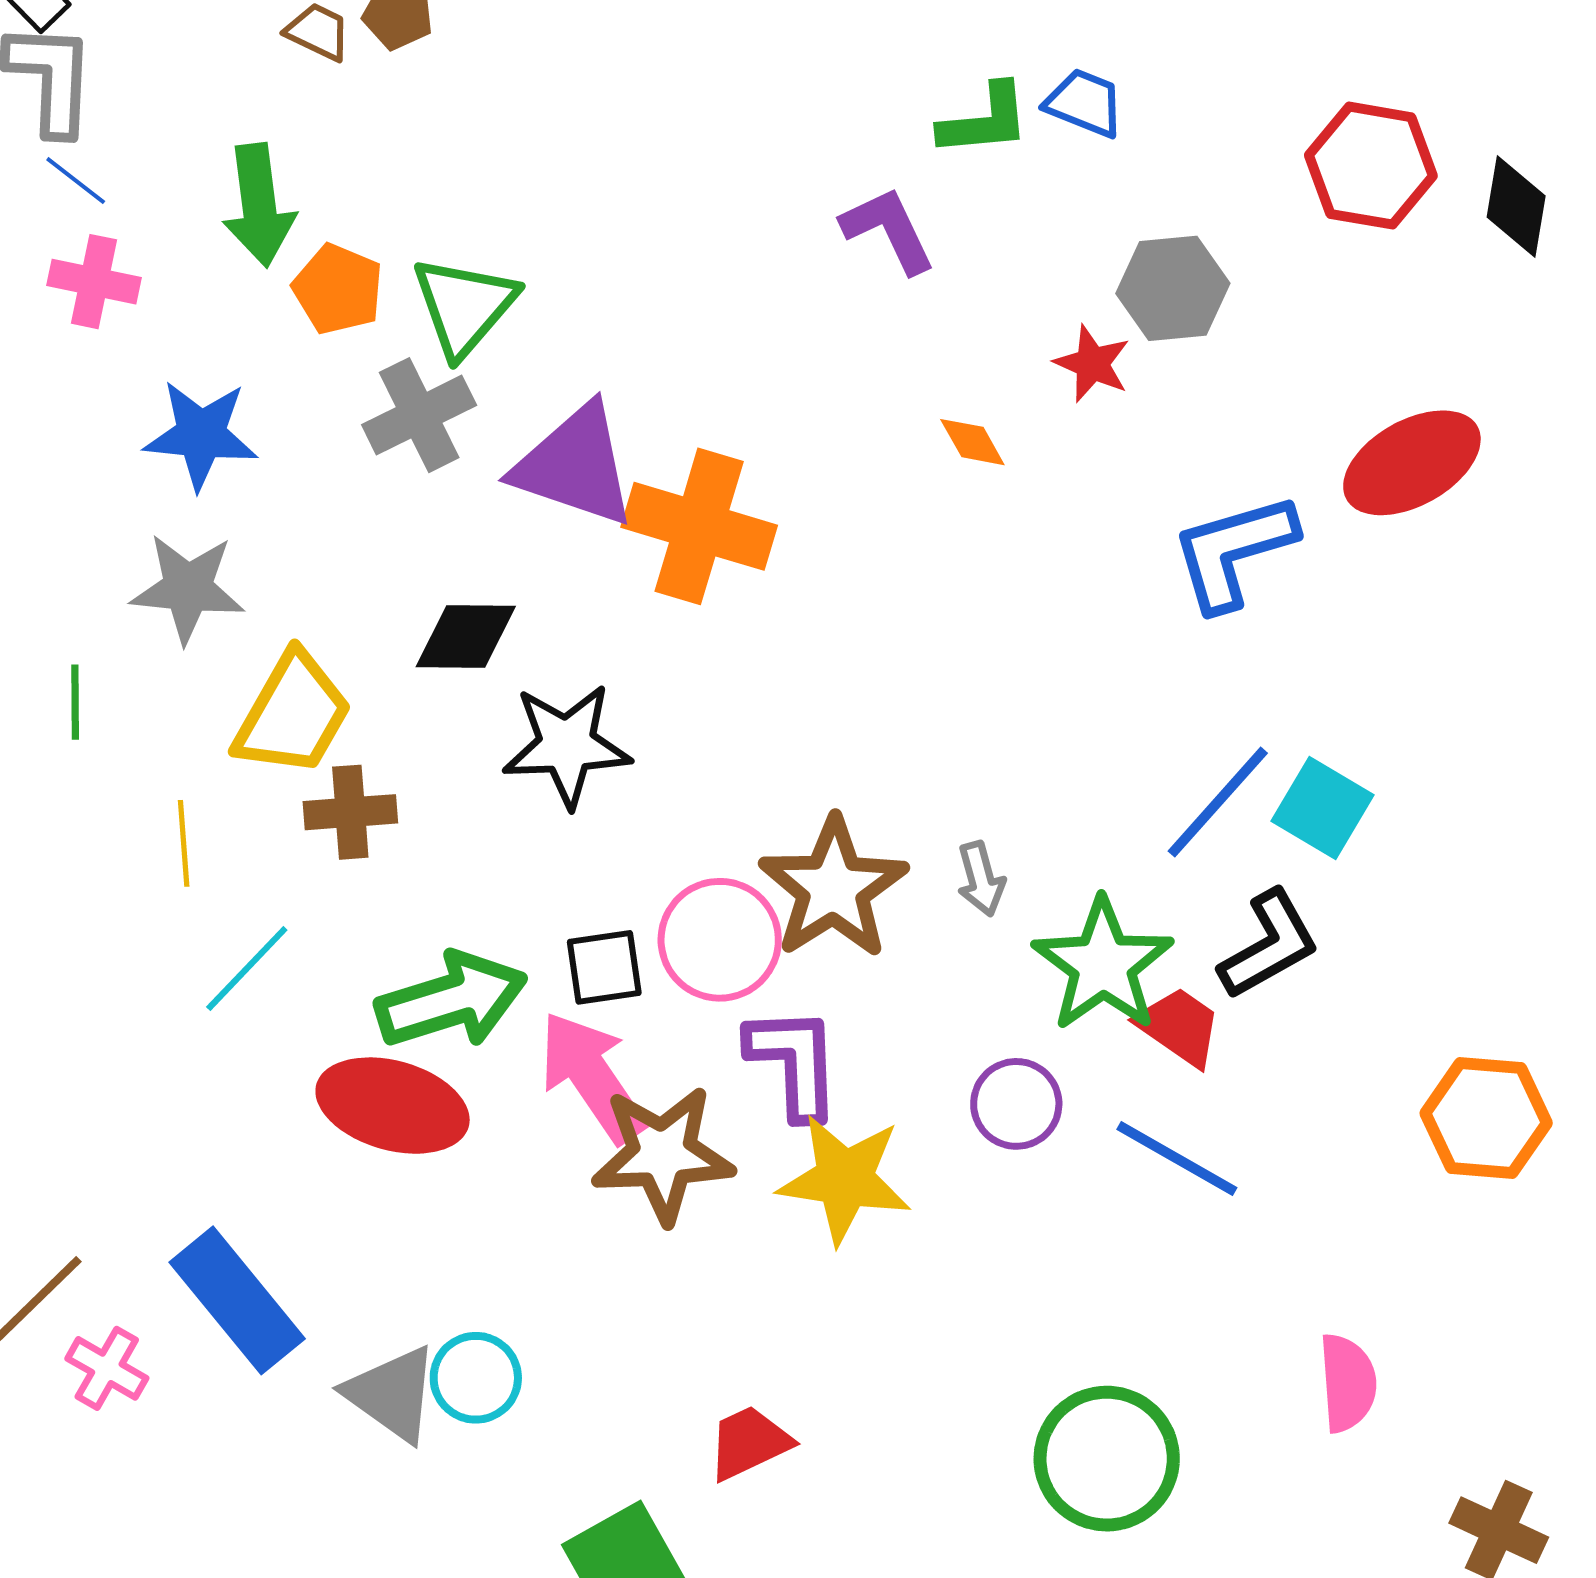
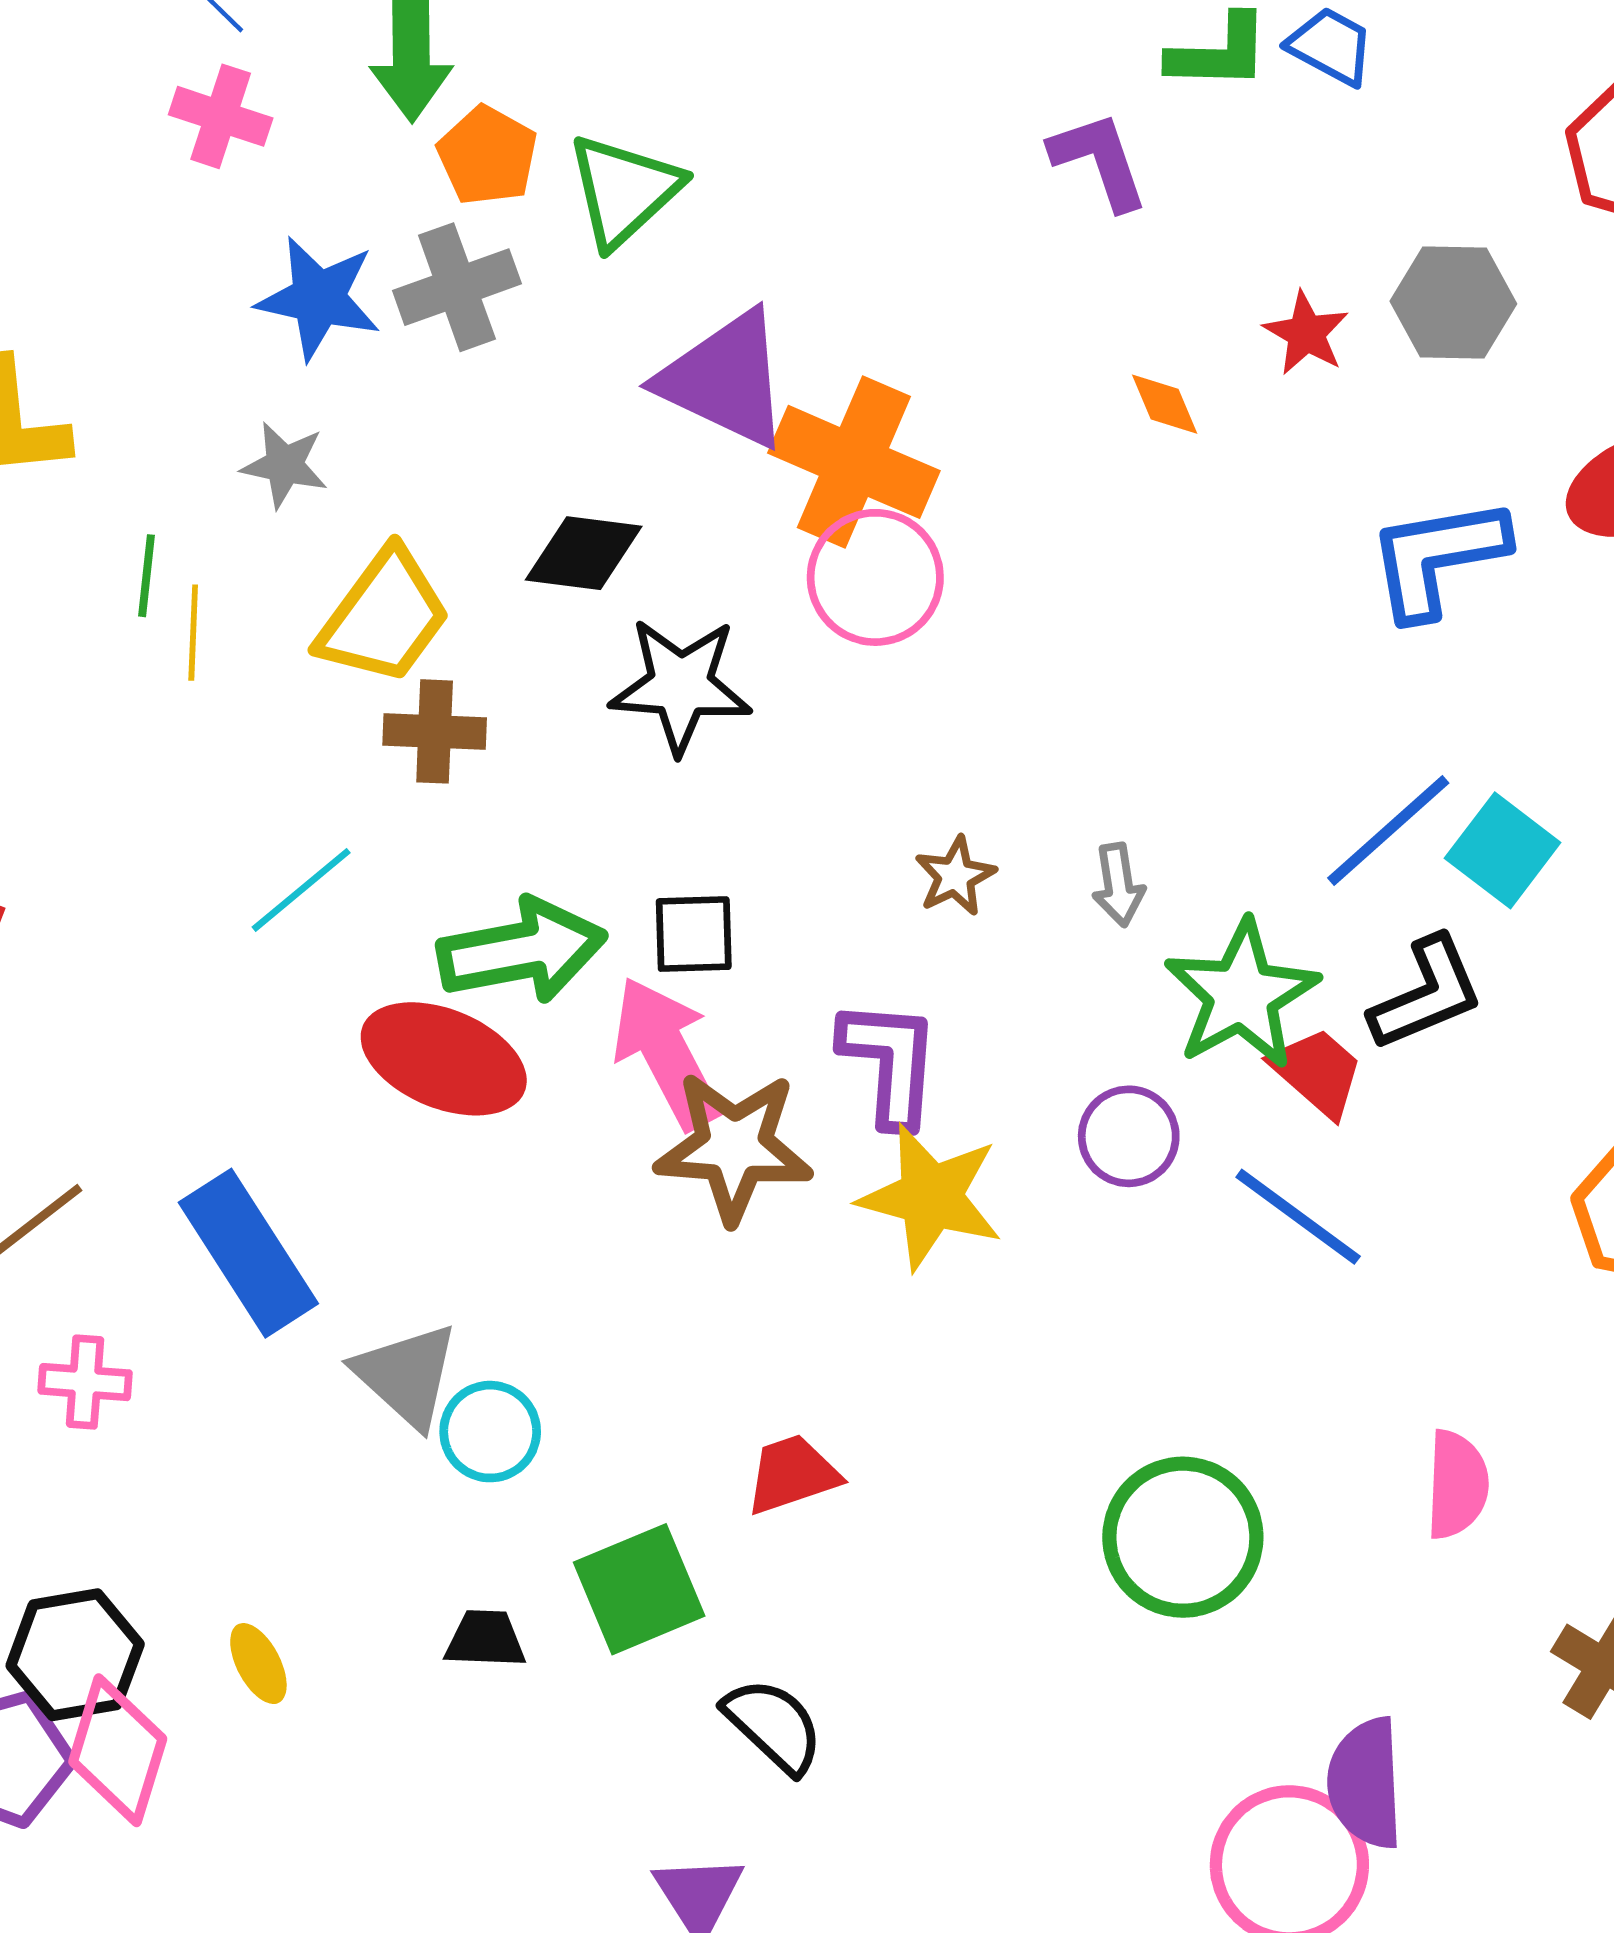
gray hexagon: (1173, 288) -> (1453, 303), moved
gray cross: (419, 415) -> (457, 287), moved
gray star: (188, 588) -> (284, 465), size x0.7
yellow line: (184, 843) -> (193, 633), moved
brown star: (833, 888) -> (955, 876), size x0.5
pink circle: (720, 940) -> (875, 577), moved
pink cross: (107, 1368) -> (85, 1382), moved, turned -32
cyan circle: (476, 1378) -> (490, 1432), moved

